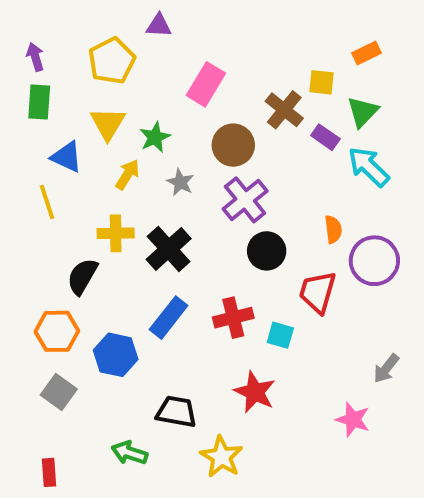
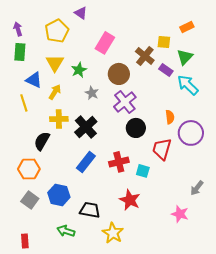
purple triangle: (159, 25) -> (81, 13), turned 32
yellow arrow: (127, 174) -> (55, 92), moved
blue hexagon: (116, 355) -> (59, 195), moved

